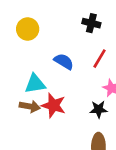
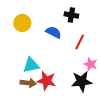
blue semicircle: (64, 61) -> (54, 32), moved
black star: (99, 109) -> (82, 81), size x1.5

